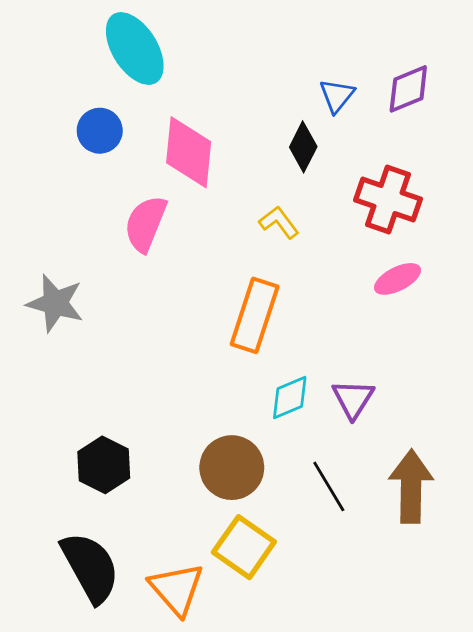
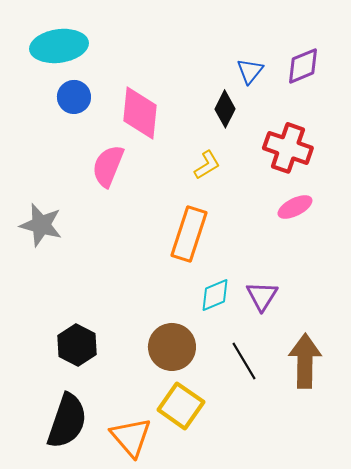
cyan ellipse: (135, 49) -> (59, 46), moved, turned -66
yellow L-shape: (279, 222) -> (207, 165), turned 96
black semicircle: (90, 567) -> (67, 421), turned 48

